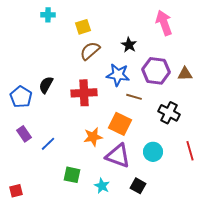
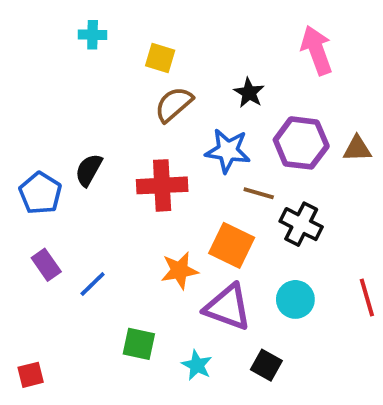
yellow square: (83, 27) -> (160, 58), turned 35
black cross: (169, 113) -> (301, 224), moved

